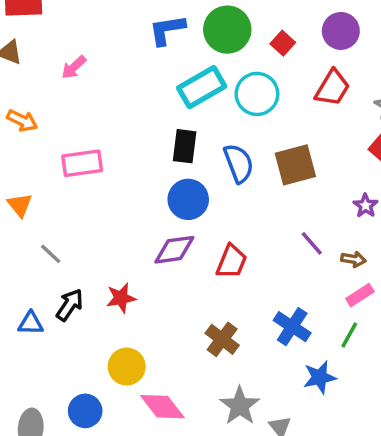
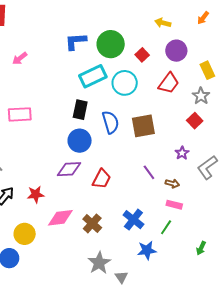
pink rectangle: (360, 295) -> (174, 205), turned 42
yellow circle: (127, 367) -> (25, 234), moved
pink diamond: (162, 407) -> (60, 218), moved, turned -64

